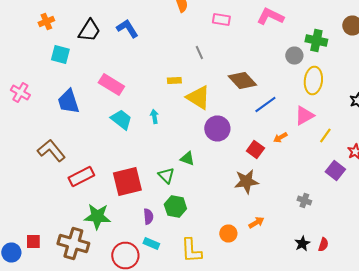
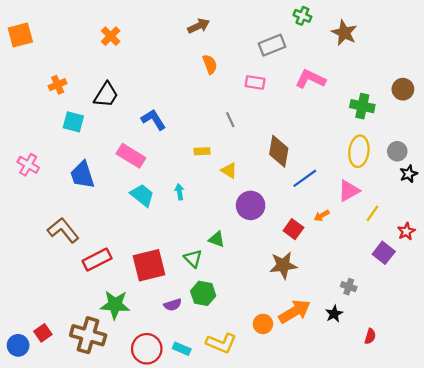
blue L-shape: (127, 28) -> (153, 120), moved
gray circle: (294, 56) -> (397, 151), moved
brown diamond: (242, 80) -> (279, 151), turned 52
yellow triangle: (198, 98) -> (229, 170), size x0.6
purple semicircle: (148, 216) -> (173, 305), turned 77
orange arrow: (256, 222) -> (295, 311), size x1.8
red square: (33, 242) -> (43, 333), turned -35
cyan rectangle: (151, 244) -> (182, 349), moved
black star: (302, 244) -> (334, 314), moved
yellow L-shape: (191, 250) -> (221, 343), turned -64

